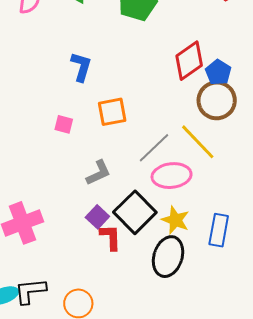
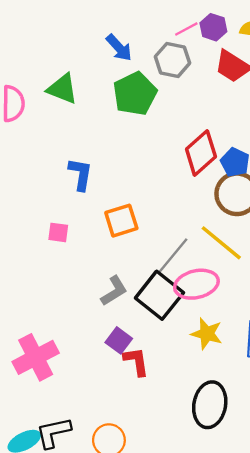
pink square: (64, 124) -> (58, 232), moved
black square: (135, 212) -> (159, 295), moved
black ellipse: (168, 257) -> (210, 405), moved

